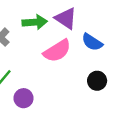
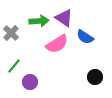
black circle: (97, 81) -> (95, 77), moved

